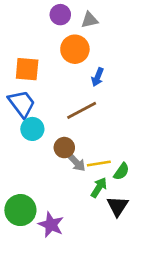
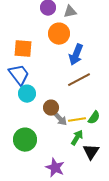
blue arrow: (98, 77) -> (76, 55), size x1.5
brown line: (82, 110) -> (79, 80), moved
green semicircle: (121, 171) -> (94, 118), moved
green circle: (20, 210) -> (25, 140), moved
purple star: (51, 225) -> (55, 168), moved

